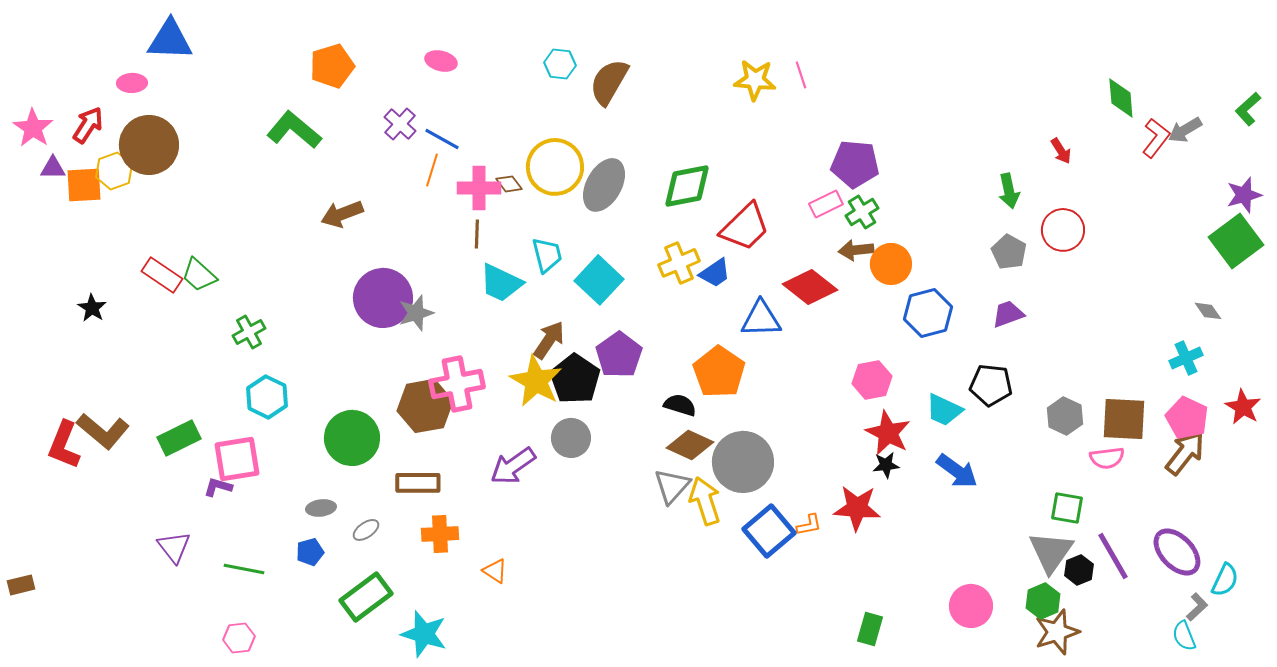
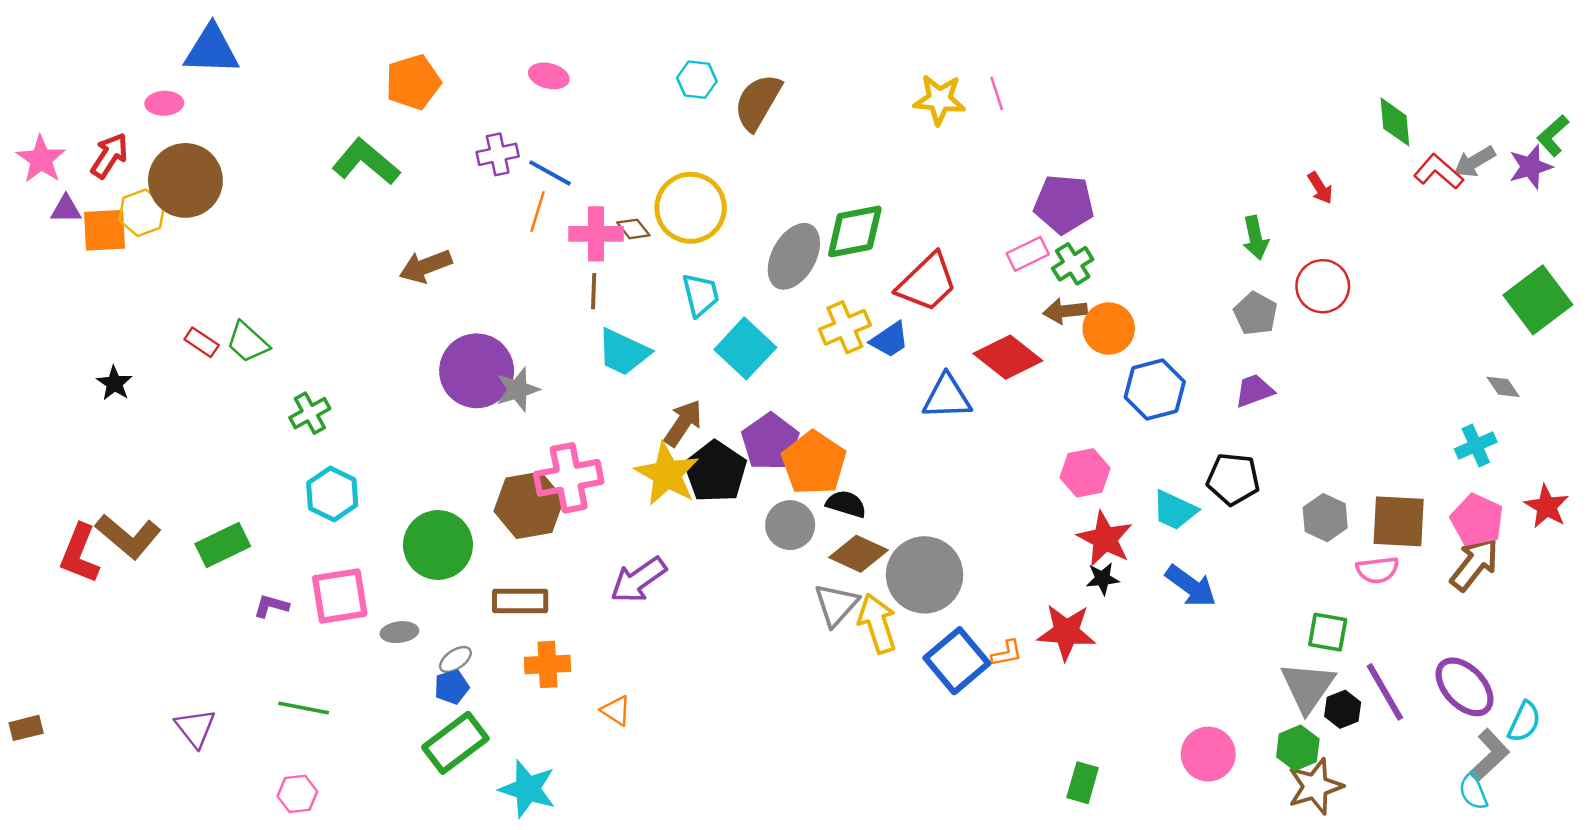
purple cross: (400, 124) -> (498, 154), turned 36
red L-shape: (1156, 138) -> (1438, 172), turned -87
gray ellipse: (604, 185) -> (794, 256), moved
purple star: (1244, 195) -> (1530, 167), moved
cyan trapezoid: (547, 255) -> (701, 295), moved
red rectangle: (162, 275) -> (202, 342), size x0.7
orange pentagon: (719, 372) -> (814, 463), moved
gray circle: (571, 438) -> (790, 525), moved
pink square: (237, 459) -> (340, 596), moved
purple triangle: (174, 547) -> (195, 728), moved
blue pentagon: (310, 552) -> (452, 687), moved
gray L-shape: (1197, 607) -> (1489, 755), size x1.5

